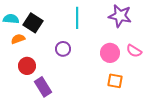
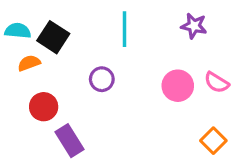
purple star: (120, 16) -> (194, 26), size x0.7
orange square: (115, 81) -> (213, 141), moved, turned 35

